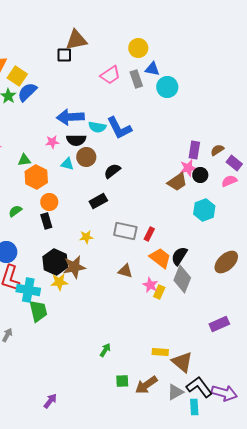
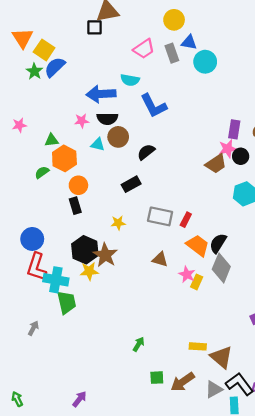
cyan semicircle: (97, 127) -> (130, 80), moved
green semicircle: (15, 211) -> (42, 172), moved
brown star: (74, 267) -> (105, 255), turned -30

